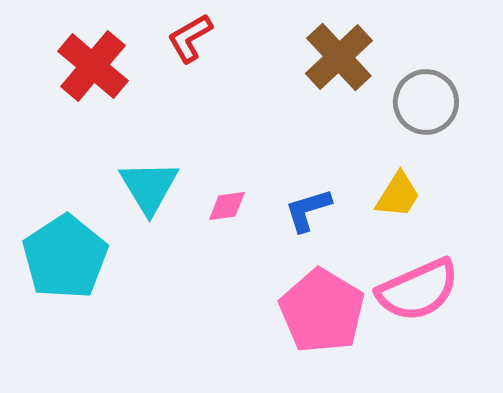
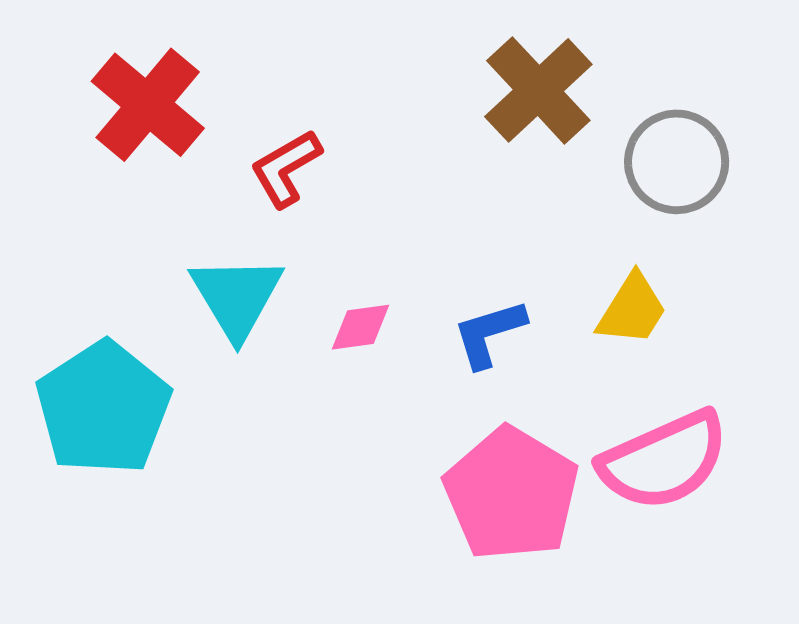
red L-shape: (190, 38) -> (286, 168), moved

